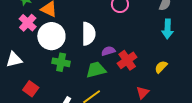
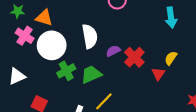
green cross: (61, 62) -> (66, 71), turned -30
green trapezoid: (96, 70) -> (91, 74), moved
red triangle: (143, 93) -> (158, 74), moved

